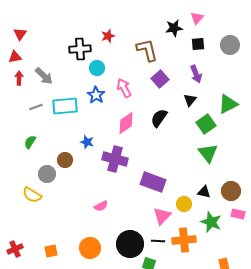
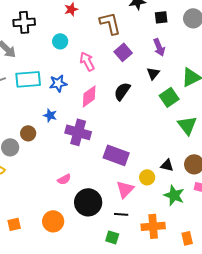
black cross: (80, 49) -> (24, 22), moved
blue star: (96, 95) -> (58, 83), moved, turned 30
green triangle: (208, 153) -> (187, 125), moved
orange cross: (184, 240) -> (153, 226), moved
black circle: (130, 244) -> (88, 202), moved

